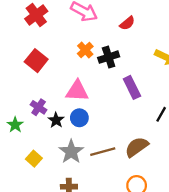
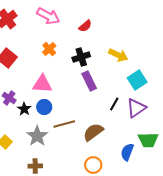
black cross: (109, 57) -> (81, 57), moved
brown line: (103, 152) -> (64, 124), moved

